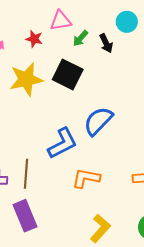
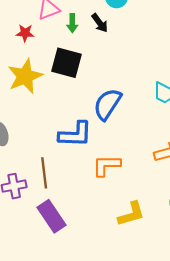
green arrow: (80, 38) -> (72, 23), turned -30
blue L-shape: (62, 143) -> (75, 134), turned 40
yellow L-shape: (100, 228) -> (131, 214), turned 44

